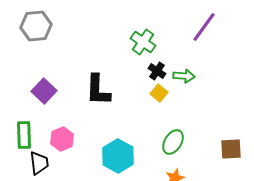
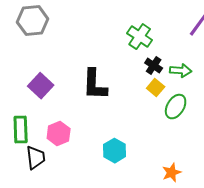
green ellipse: (173, 142) -> (176, 107), moved
cyan hexagon: (118, 156) -> (115, 151), size x0.7

